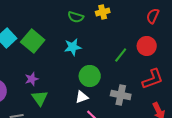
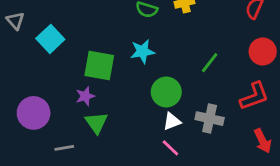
green square: (33, 41) -> (99, 65), moved, turned -30
red circle: (147, 46) -> (263, 51), moved
white triangle: (82, 97) -> (172, 121), moved

